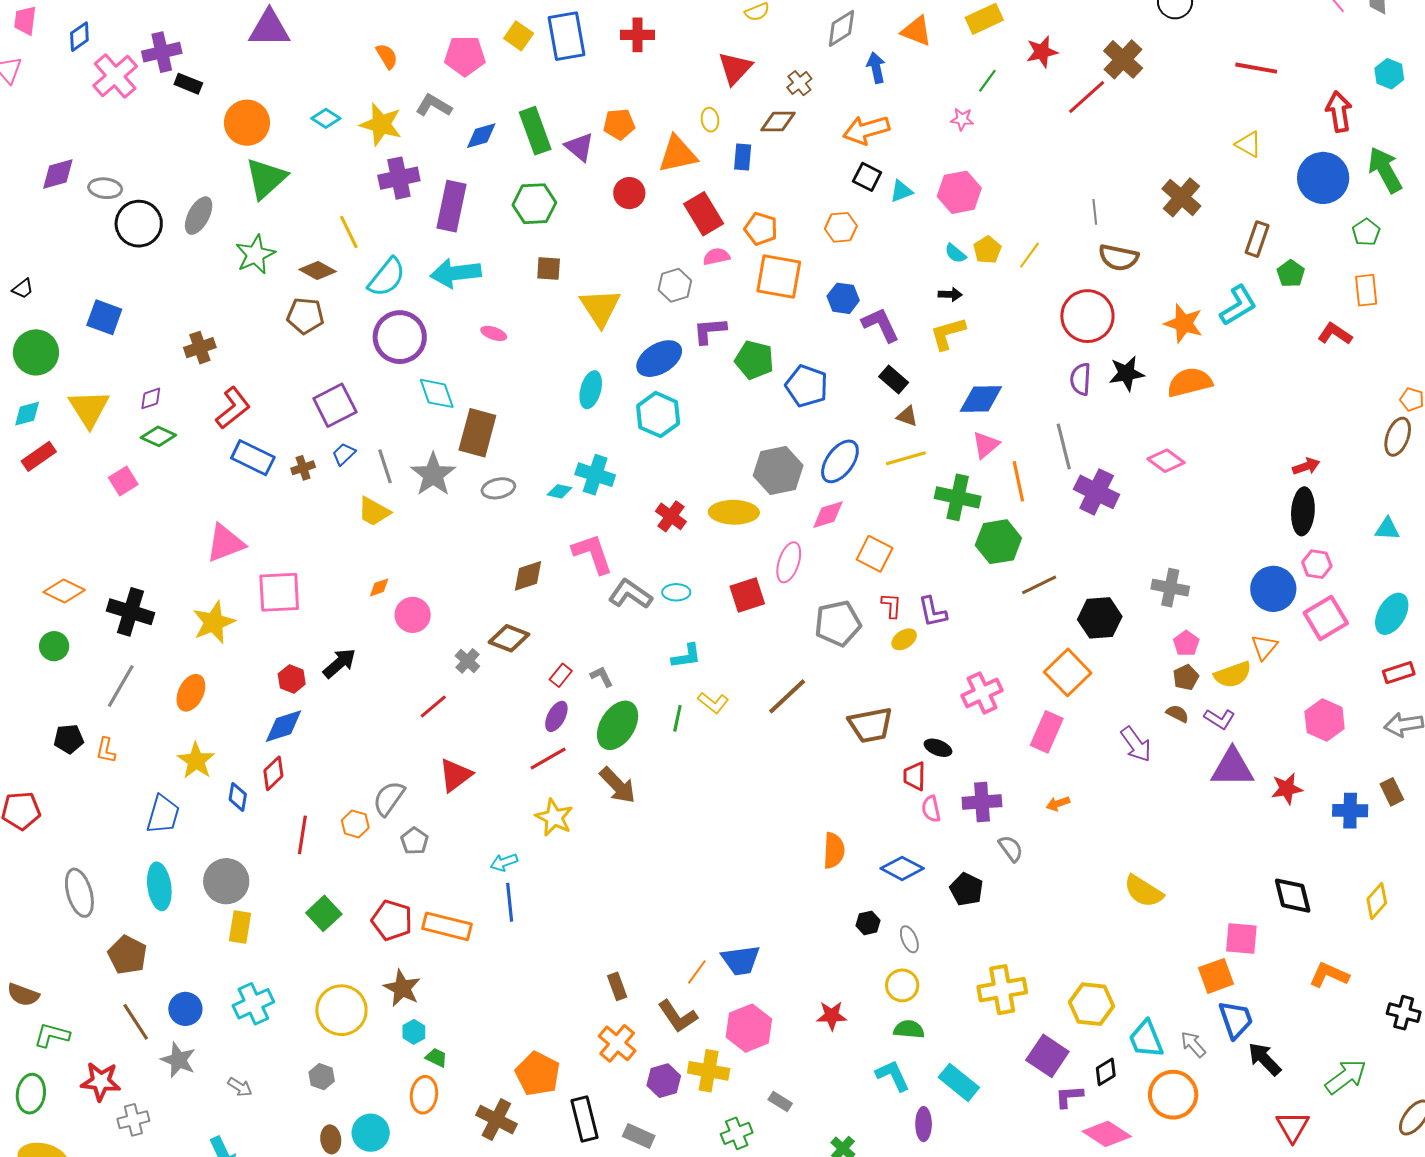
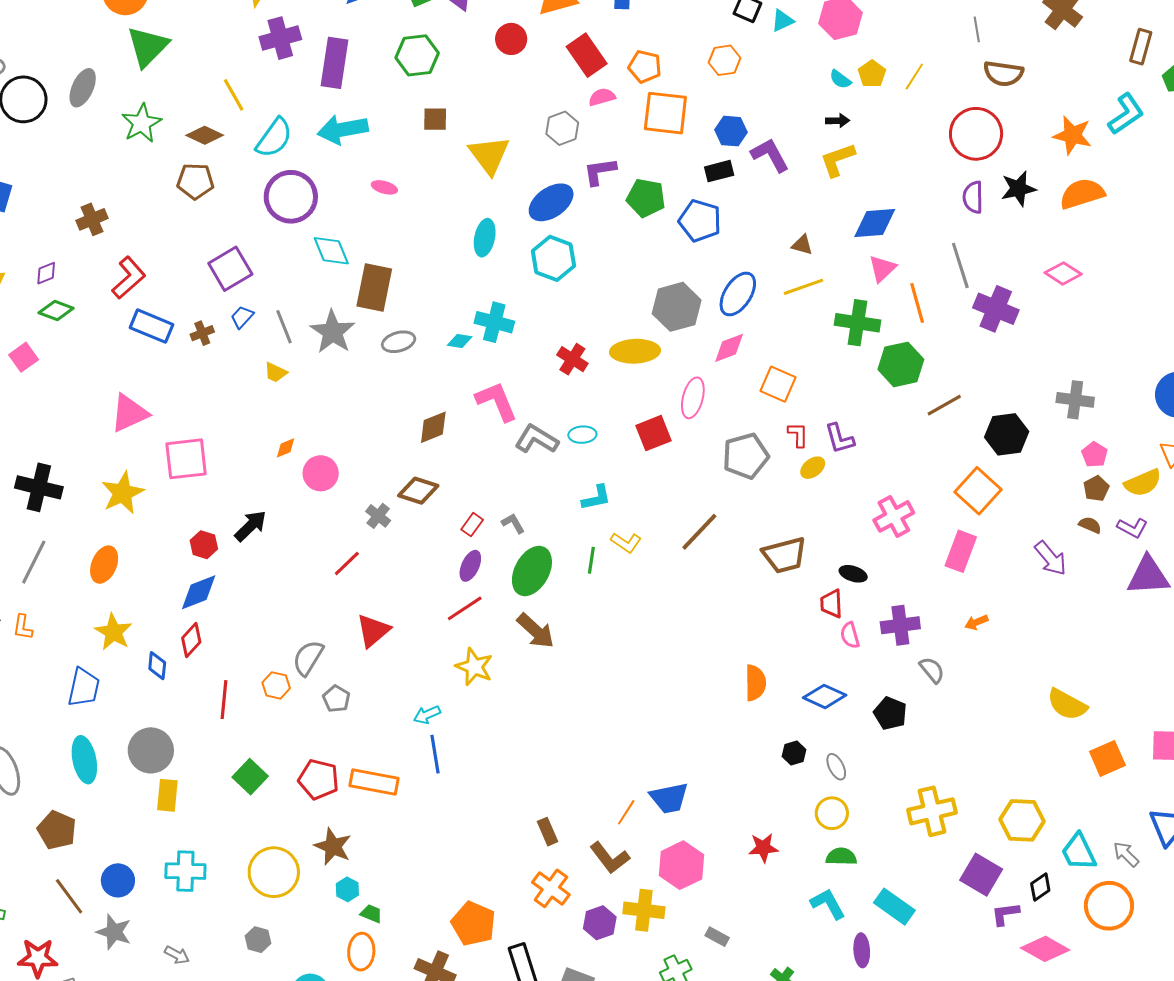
black rectangle: (894, 379) -> (719, 171), moved, turned -52
yellow trapezoid: (374, 512) -> (276, 372), size x0.7
orange square: (1216, 976) -> (1107, 758), moved
cyan cross: (253, 1004) -> (185, 871), turned 30

